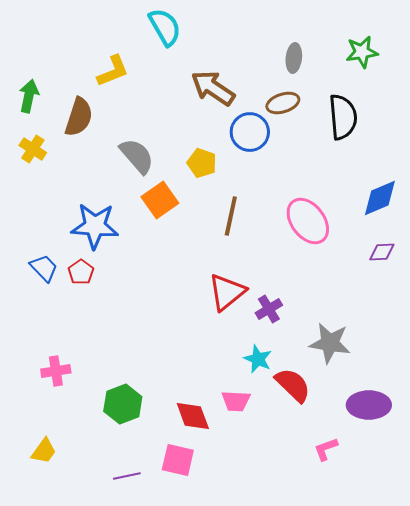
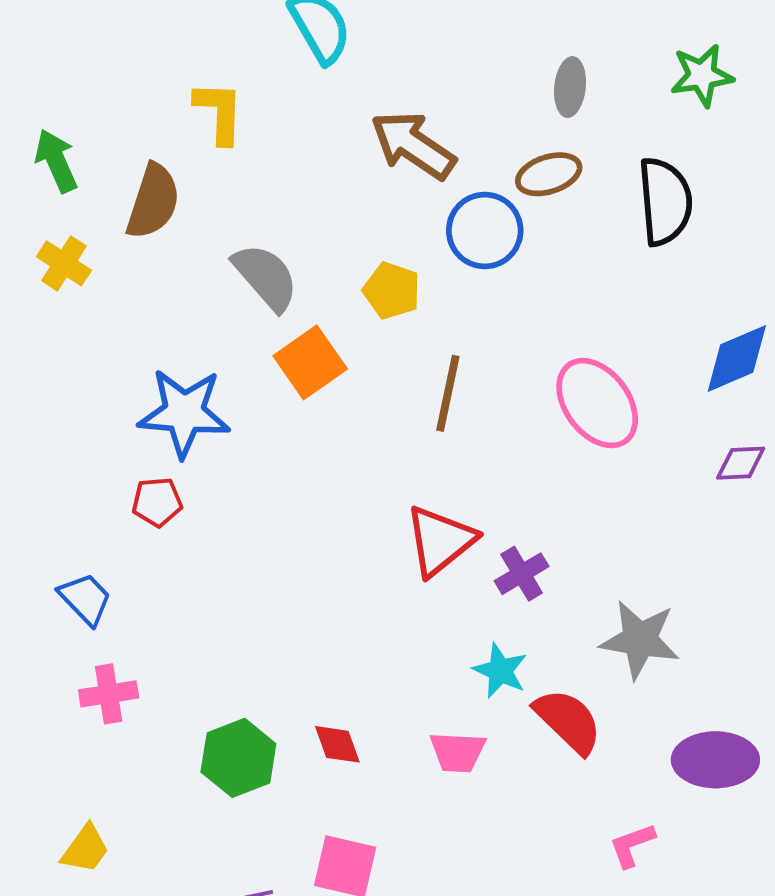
yellow L-shape: (113, 71) -> (219, 112), turned -66
green arrow: (29, 96) -> (56, 161), turned -36
blue trapezoid: (44, 268) -> (85, 599), moved
red pentagon: (81, 272) -> (157, 502), turned 30
red diamond: (193, 416) -> (337, 744), moved, size x0.7

